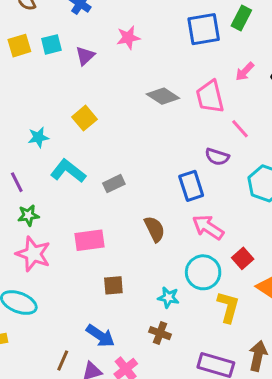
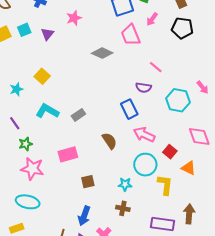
pink arrow: (245, 72) -> (152, 19), moved
pink trapezoid: (210, 97) -> (131, 35), moved
yellow square: (85, 118) -> (42, 76), moved
cyan star: (38, 137) -> (16, 89), moved
blue arrow: (100, 336) -> (84, 216), turned 84

